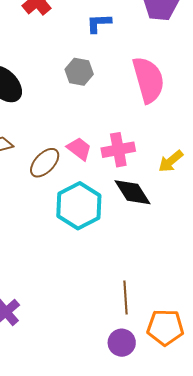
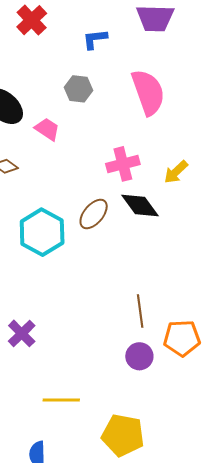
pink trapezoid: (79, 149) -> (47, 129), moved
brown ellipse: (45, 163) -> (94, 214), moved
cyan hexagon: (79, 206) -> (42, 232), moved

